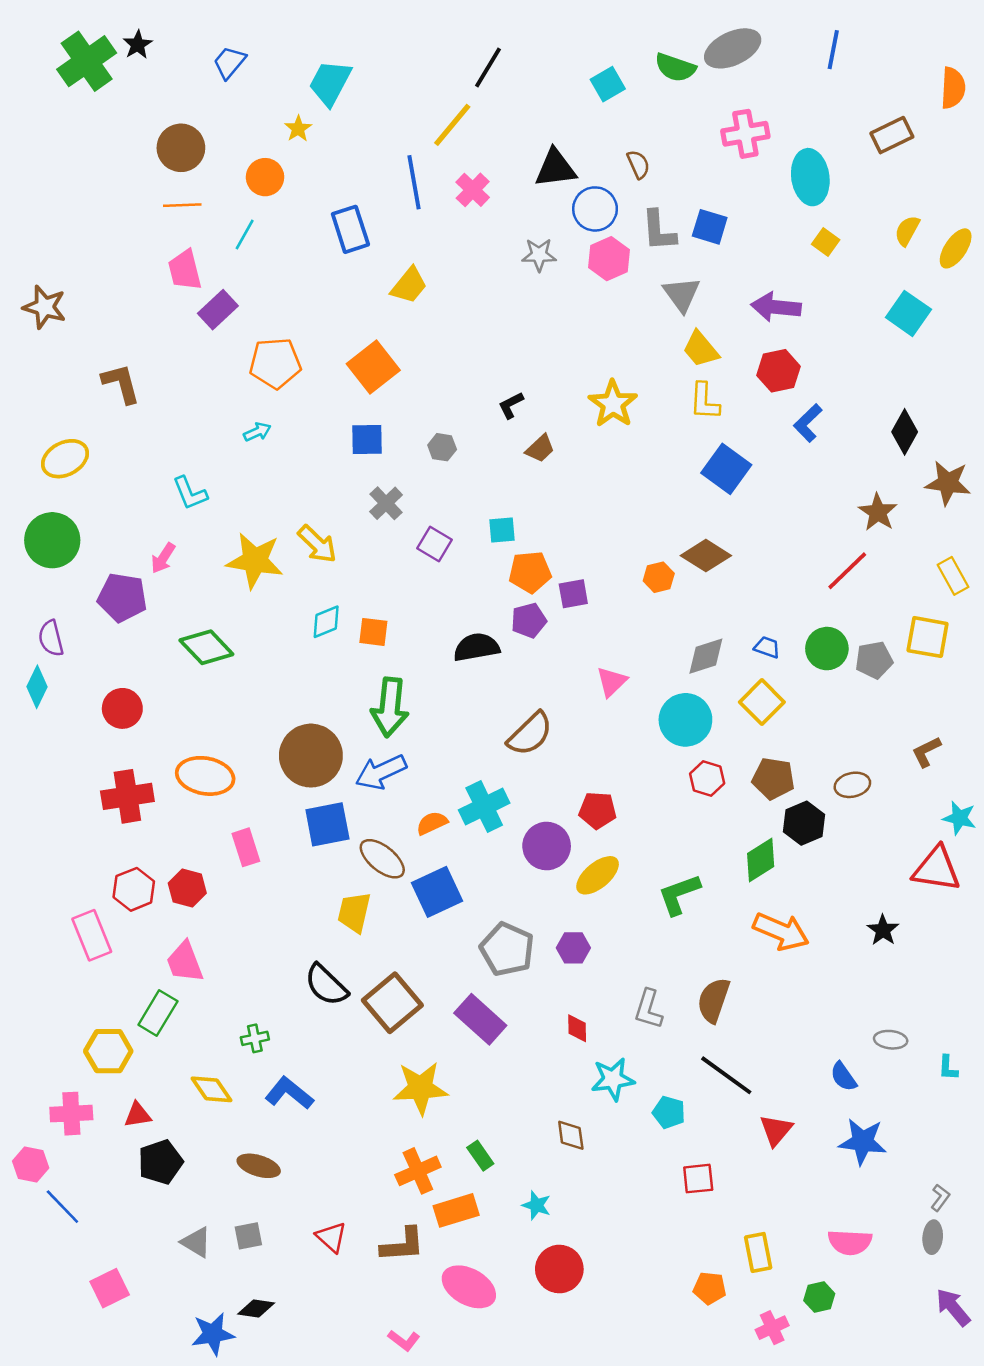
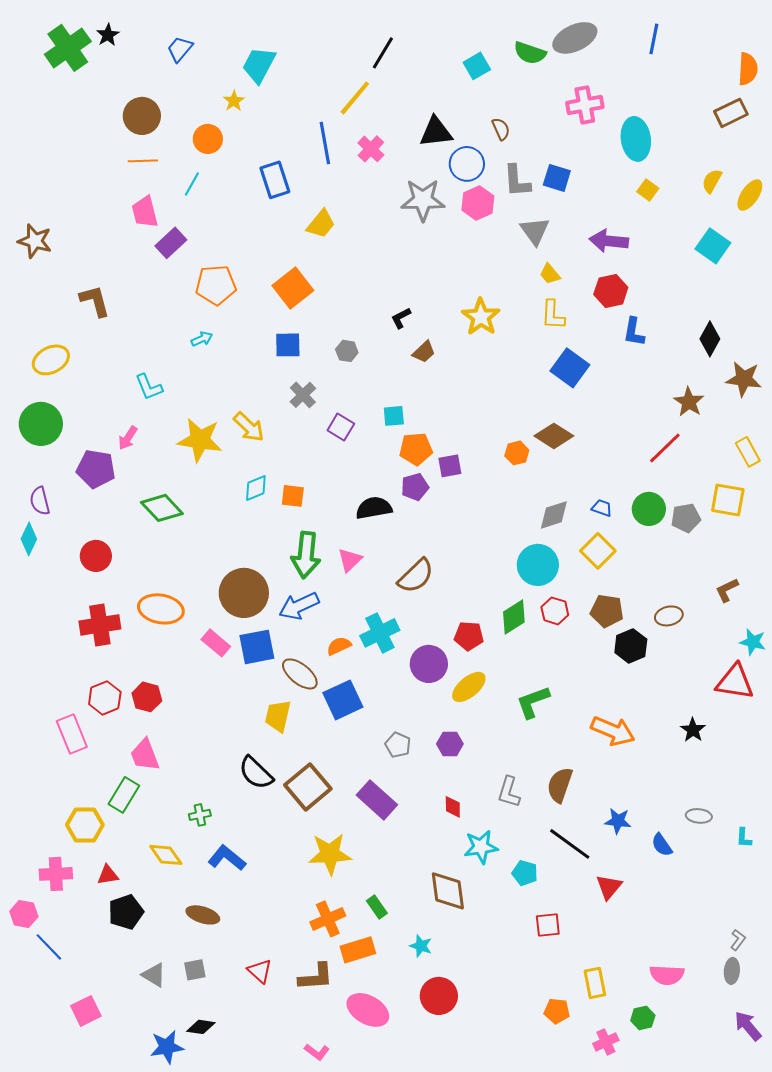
brown rectangle: (892, 135) -> (731, 113), moved
gray star: (539, 255) -> (423, 200), size x1.6
yellow trapezoid: (701, 349) -> (550, 274), size x0.7
blue L-shape: (808, 423) -> (634, 332), turned -36
pink triangle: (612, 682) -> (350, 560), moved
pink rectangle: (246, 847) -> (216, 643), moved, turned -32
green diamond: (761, 860) -> (514, 617), moved
gray pentagon: (507, 949) -> (398, 745), size x0.6
brown diamond: (571, 1135) -> (448, 891), size x1.6
blue star: (863, 1142) -> (618, 821), moved, size x0.7

